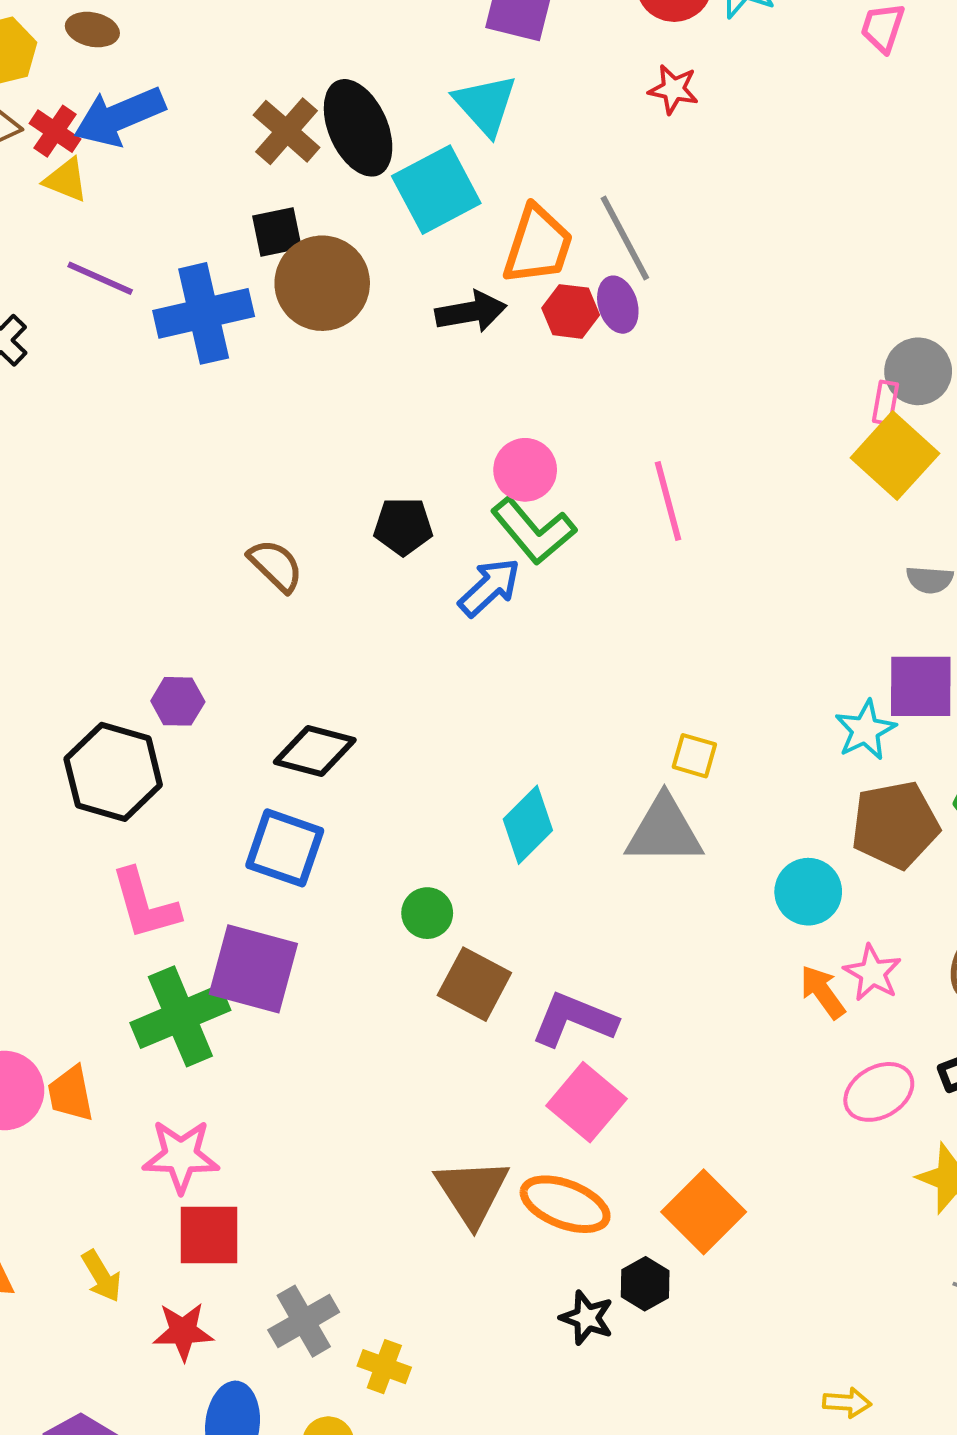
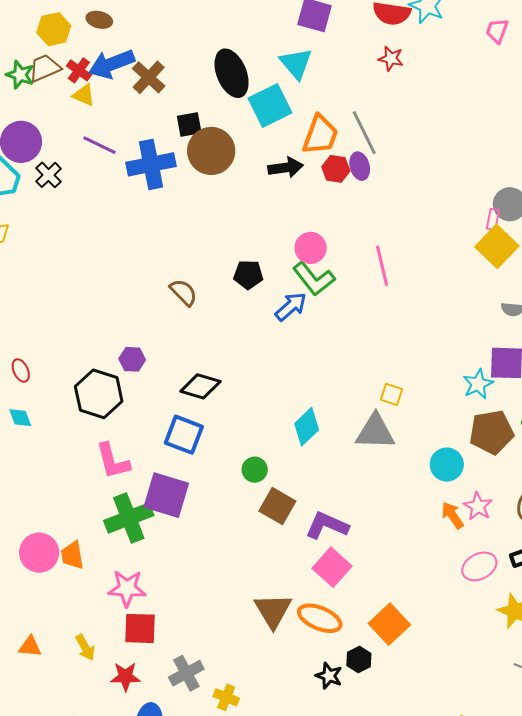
brown cross: (287, 131) -> (149, 77), moved

